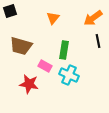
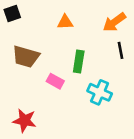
orange triangle: (53, 18) -> (65, 22), turned 48
cyan cross: (69, 75) -> (100, 92), moved
red star: (29, 84) -> (25, 121), moved

